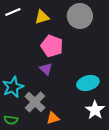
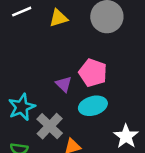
pink pentagon: (52, 46) -> (93, 73), moved
cyan ellipse: (88, 83) -> (93, 106), moved

